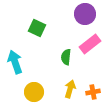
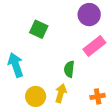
green semicircle: (66, 57) -> (69, 69), moved
yellow arrow: (70, 89) -> (61, 93), moved

